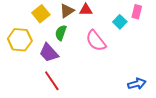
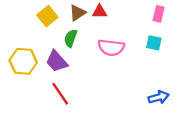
cyan square: (120, 22) -> (154, 43), moved, turned -32
yellow hexagon: (20, 40) -> (23, 61), moved
pink semicircle: (96, 41) -> (111, 47), turned -45

